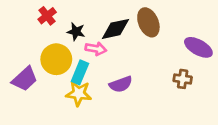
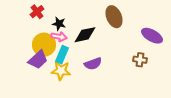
black diamond: (116, 29) -> (85, 35), moved
pink arrow: (96, 49) -> (59, 37), moved
purple trapezoid: (25, 79) -> (38, 60), moved

